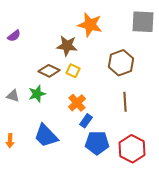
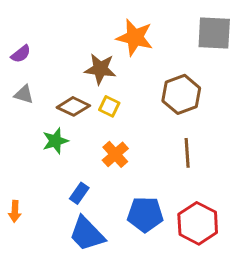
gray triangle: (13, 96) -> (24, 94), moved
blue rectangle: (86, 121) -> (79, 193), moved
blue trapezoid: (46, 136) -> (87, 234), moved

